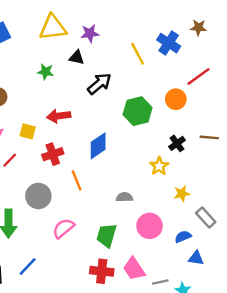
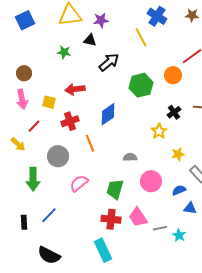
blue cross: (169, 43) -> (157, 16), moved

